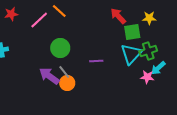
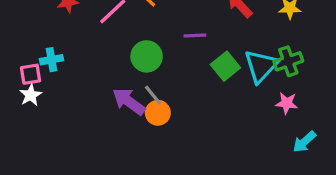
green square: (132, 32) -> (225, 66), moved, turned -30
purple line: (96, 61) -> (195, 35), moved
cyan arrow: (158, 68) -> (304, 142), moved

